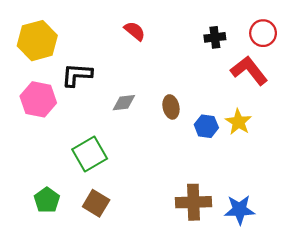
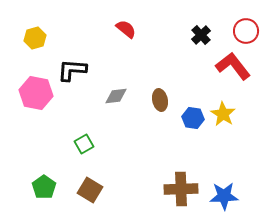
black cross: (215, 37) -> (201, 35), turned -36
yellow hexagon: (37, 41) -> (35, 38), size x0.6
green square: (90, 154) -> (84, 144), size x0.6

